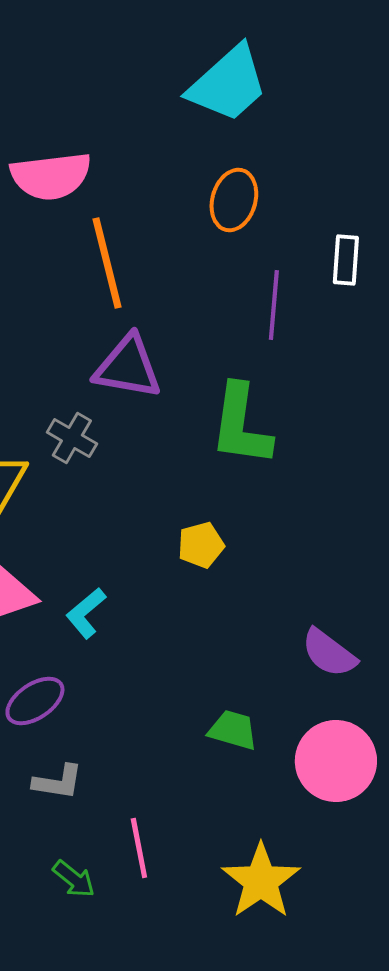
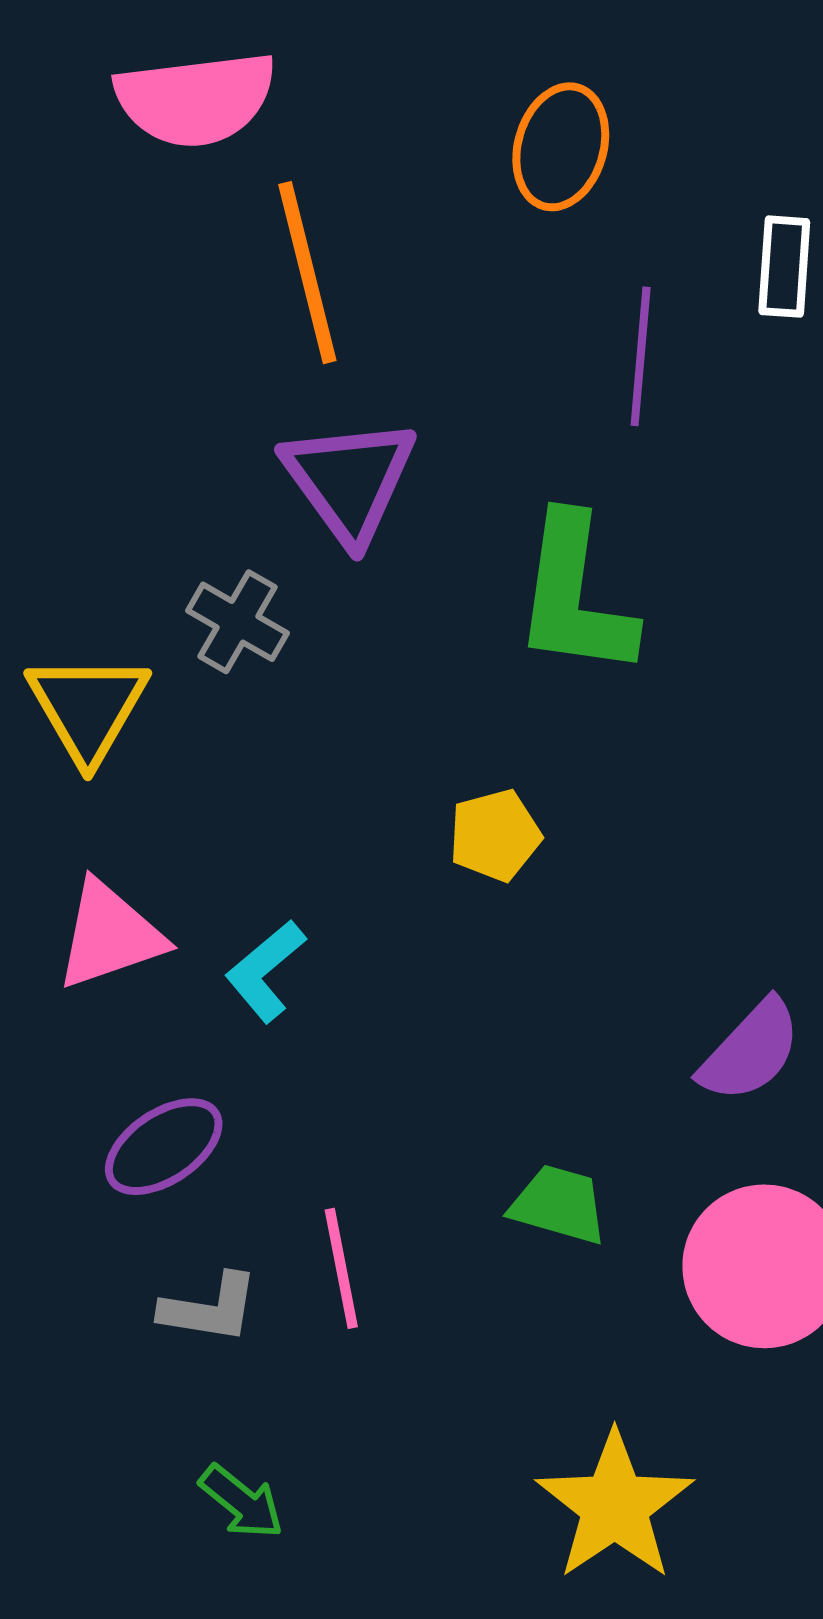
purple triangle: (128, 367) -> (349, 480), turned 44
purple semicircle: (329, 653) -> (750, 1051), turned -84
pink line: (139, 848) -> (341, 1268), moved

